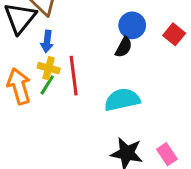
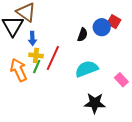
blue circle: (132, 25) -> (102, 27), moved
red line: (74, 76) -> (53, 58), turned 40
pink rectangle: (167, 154) -> (121, 80), moved

